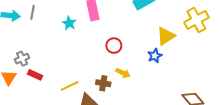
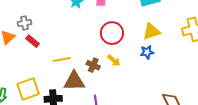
yellow triangle: (166, 36) -> (151, 32), moved
red circle: (114, 46) -> (112, 33), size x1.5

